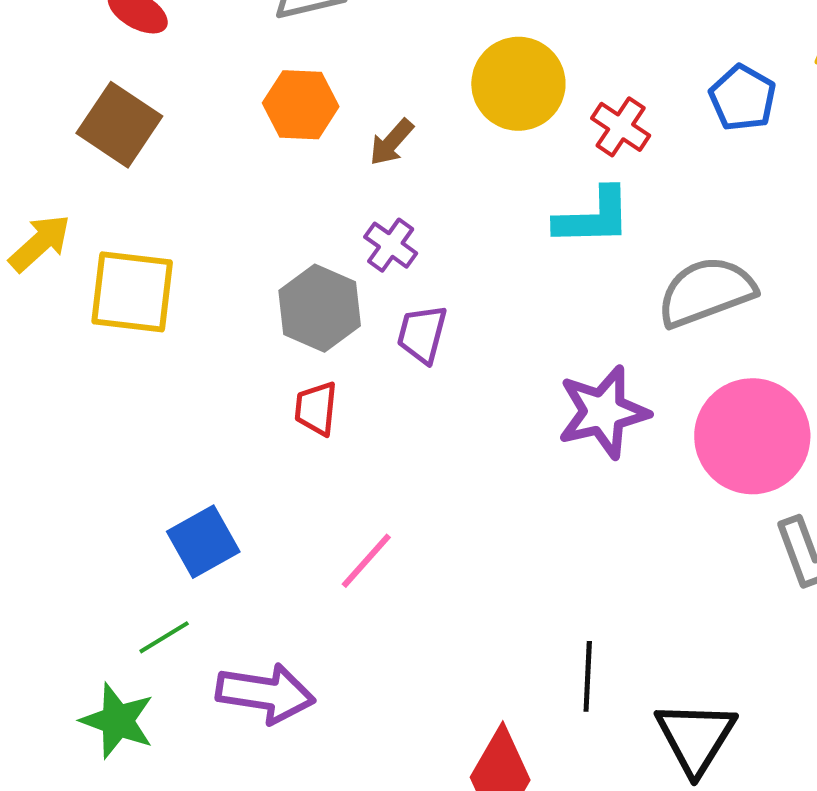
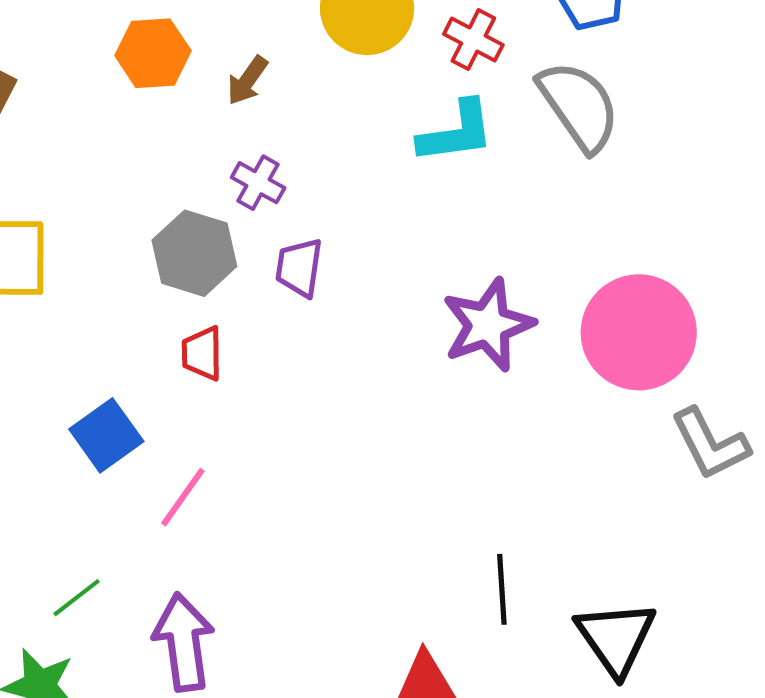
gray semicircle: (706, 292) -> (579, 106), moved, turned 82
blue square: (203, 542) -> (106, 435), moved
pink line: (366, 561) -> (183, 497), moved
purple arrow: (265, 693) -> (184, 642), turned -100

